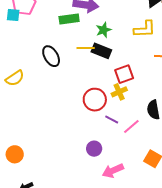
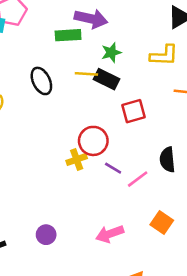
yellow cross: (119, 92) -> (77, 159), moved
purple circle: (94, 149) -> (46, 235), moved

